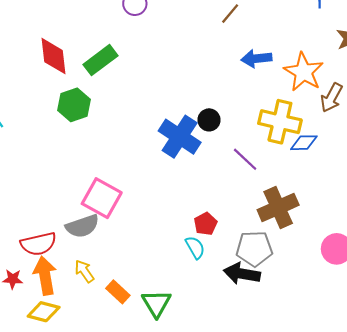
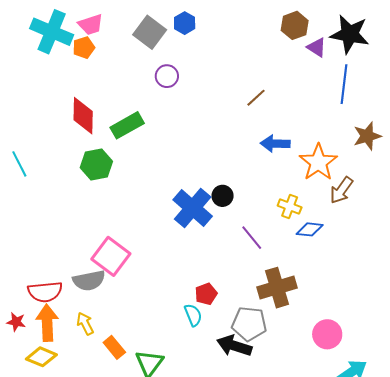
yellow cross: (280, 122) -> (290, 206), size x0.6

